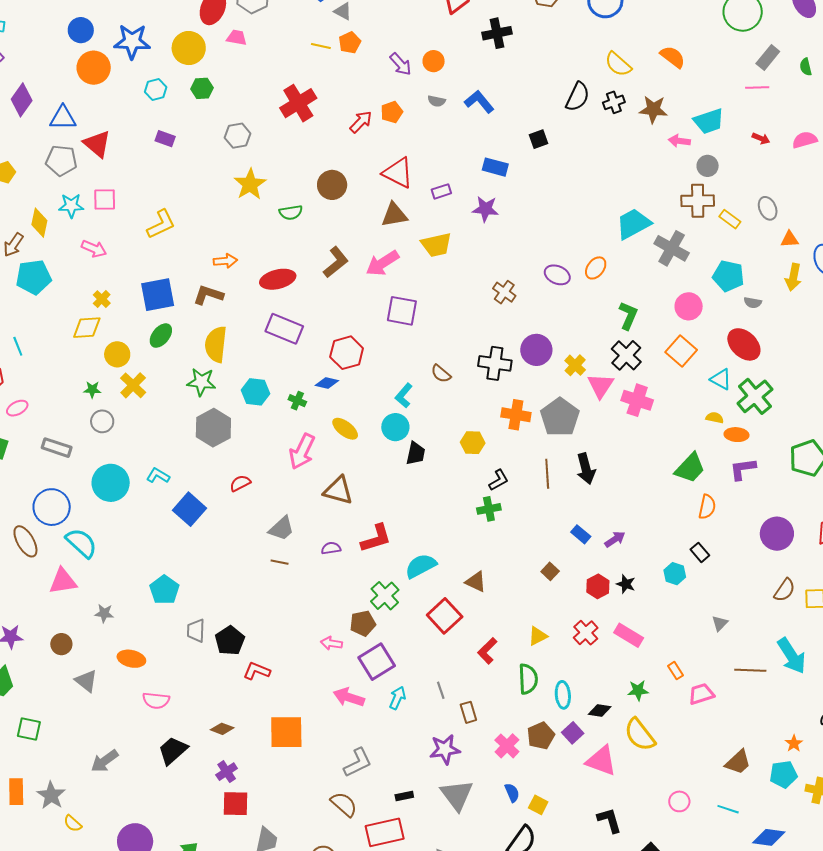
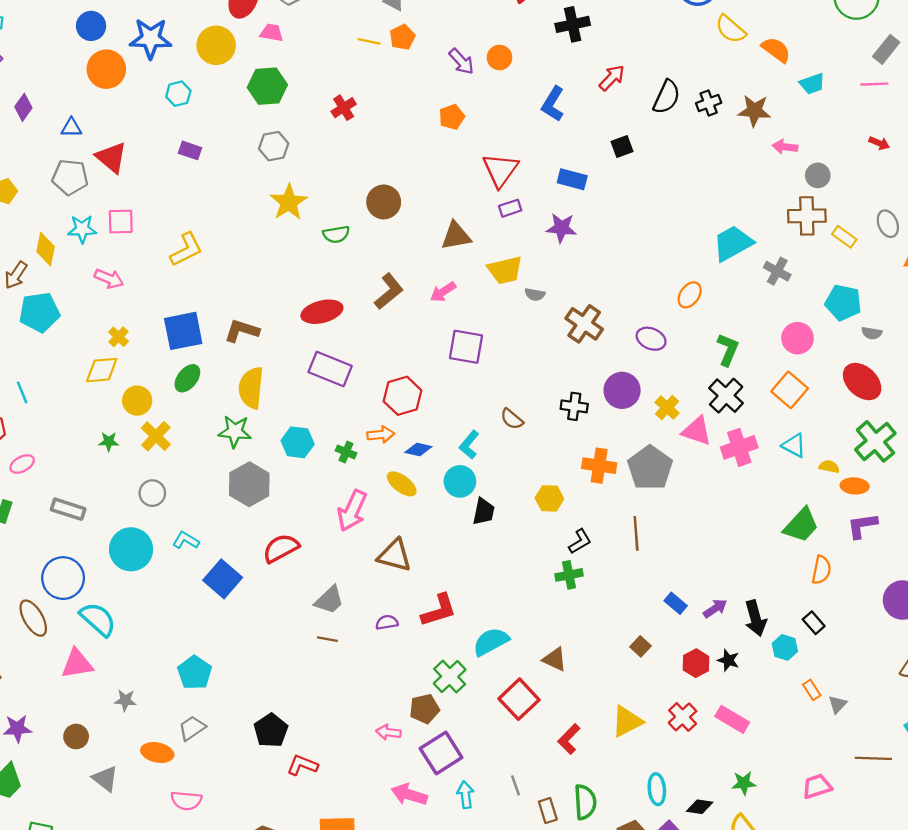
yellow semicircle: (618, 64) -> (731, 29), moved
green hexagon: (202, 88) -> (267, 86), moved, size x1.5
purple diamond: (22, 100) -> (23, 107), size x0.7
gray semicircle: (437, 101) -> (535, 294), moved
blue L-shape: (479, 102) -> (553, 104), turned -108
red cross: (298, 103) -> (344, 108), size x0.6
blue triangle: (63, 118) -> (71, 128), size x0.7
cyan trapezoid: (709, 121) -> (812, 84), moved, size x0.7
red arrow: (361, 122) -> (612, 78), moved
red triangle: (398, 173) -> (500, 170), moved, turned 40
gray cross: (672, 248) -> (777, 271), size x0.7
orange arrow: (225, 261) -> (381, 435), moved
pink arrow: (382, 263) -> (443, 292), size x0.7
purple ellipse: (557, 275) -> (651, 339), moved
brown cross: (504, 292) -> (584, 324), size x1.4
black cross: (495, 363) -> (574, 406), size x0.7
cyan triangle: (721, 379) -> (794, 445), moved
blue diamond: (327, 383) -> (418, 450), moved
pink triangle: (601, 386) -> (697, 431), turned -44
pink cross: (637, 400) -> (739, 447), turned -36
gray circle: (102, 421) -> (152, 493), moved
black arrow: (586, 469) -> (755, 618), moved
red semicircle: (240, 483) -> (281, 548), size x1.5
gray trapezoid: (196, 631) -> (192, 728), moved, turned 55
yellow triangle: (538, 636) -> (627, 721), size x1.4
orange rectangle: (675, 671) -> (812, 690), moved
green semicircle: (528, 679) -> (585, 802), moved
cyan arrow: (397, 698) -> (465, 795), turned -30

